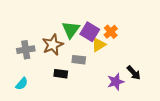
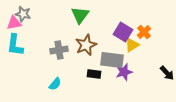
green triangle: (71, 30) -> (80, 15), moved
gray rectangle: (79, 60) -> (112, 60), size x1.6
purple star: (116, 82) -> (124, 72), moved

